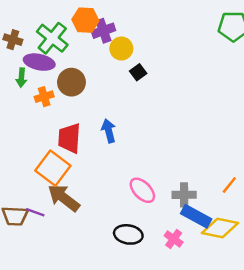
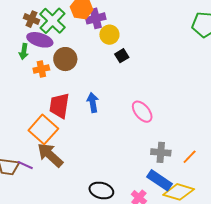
brown cross: (13, 40) -> (32, 19), moved
pink ellipse: (142, 190) -> (142, 112), moved
gray cross: (184, 195) -> (161, 152), moved

